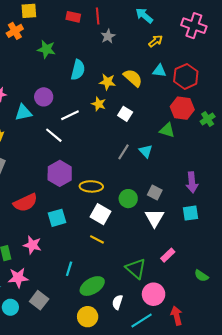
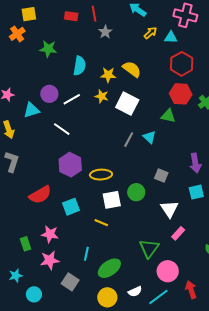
cyan triangle: (159, 71) -> (171, 37), moved
white square: (125, 114) -> (127, 104), size x1.6
white line: (70, 115) -> (72, 99), moved
green circle: (128, 199) -> (136, 192), moved
white square: (100, 214) -> (112, 200), turned -36
white triangle: (154, 218) -> (169, 209), moved
yellow line: (97, 239) -> (101, 223), moved
green triangle: (136, 269) -> (149, 248), turned 30
pink star: (18, 278) -> (50, 260), moved
gray square: (39, 300) -> (70, 282), moved
white semicircle: (117, 302) -> (135, 291), moved, turned -128

